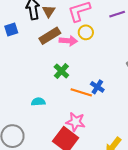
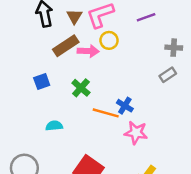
brown triangle: (49, 11) -> (74, 16), moved
blue square: (11, 30) -> (42, 81), moved
pink star: (76, 122) -> (136, 133), moved

